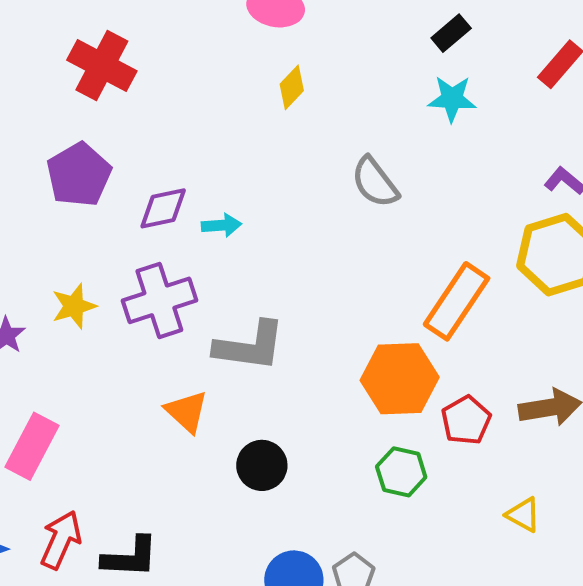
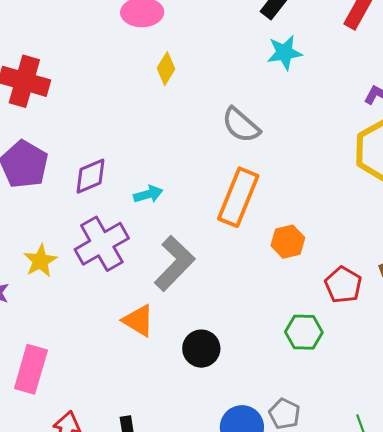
cyan arrow: (222, 225) -> (148, 194), moved
orange rectangle: (457, 301) -> (238, 197), moved
gray L-shape: (250, 346) -> (174, 263), turned -42
orange hexagon: (400, 379) -> (288, 242), moved, size x0.6

